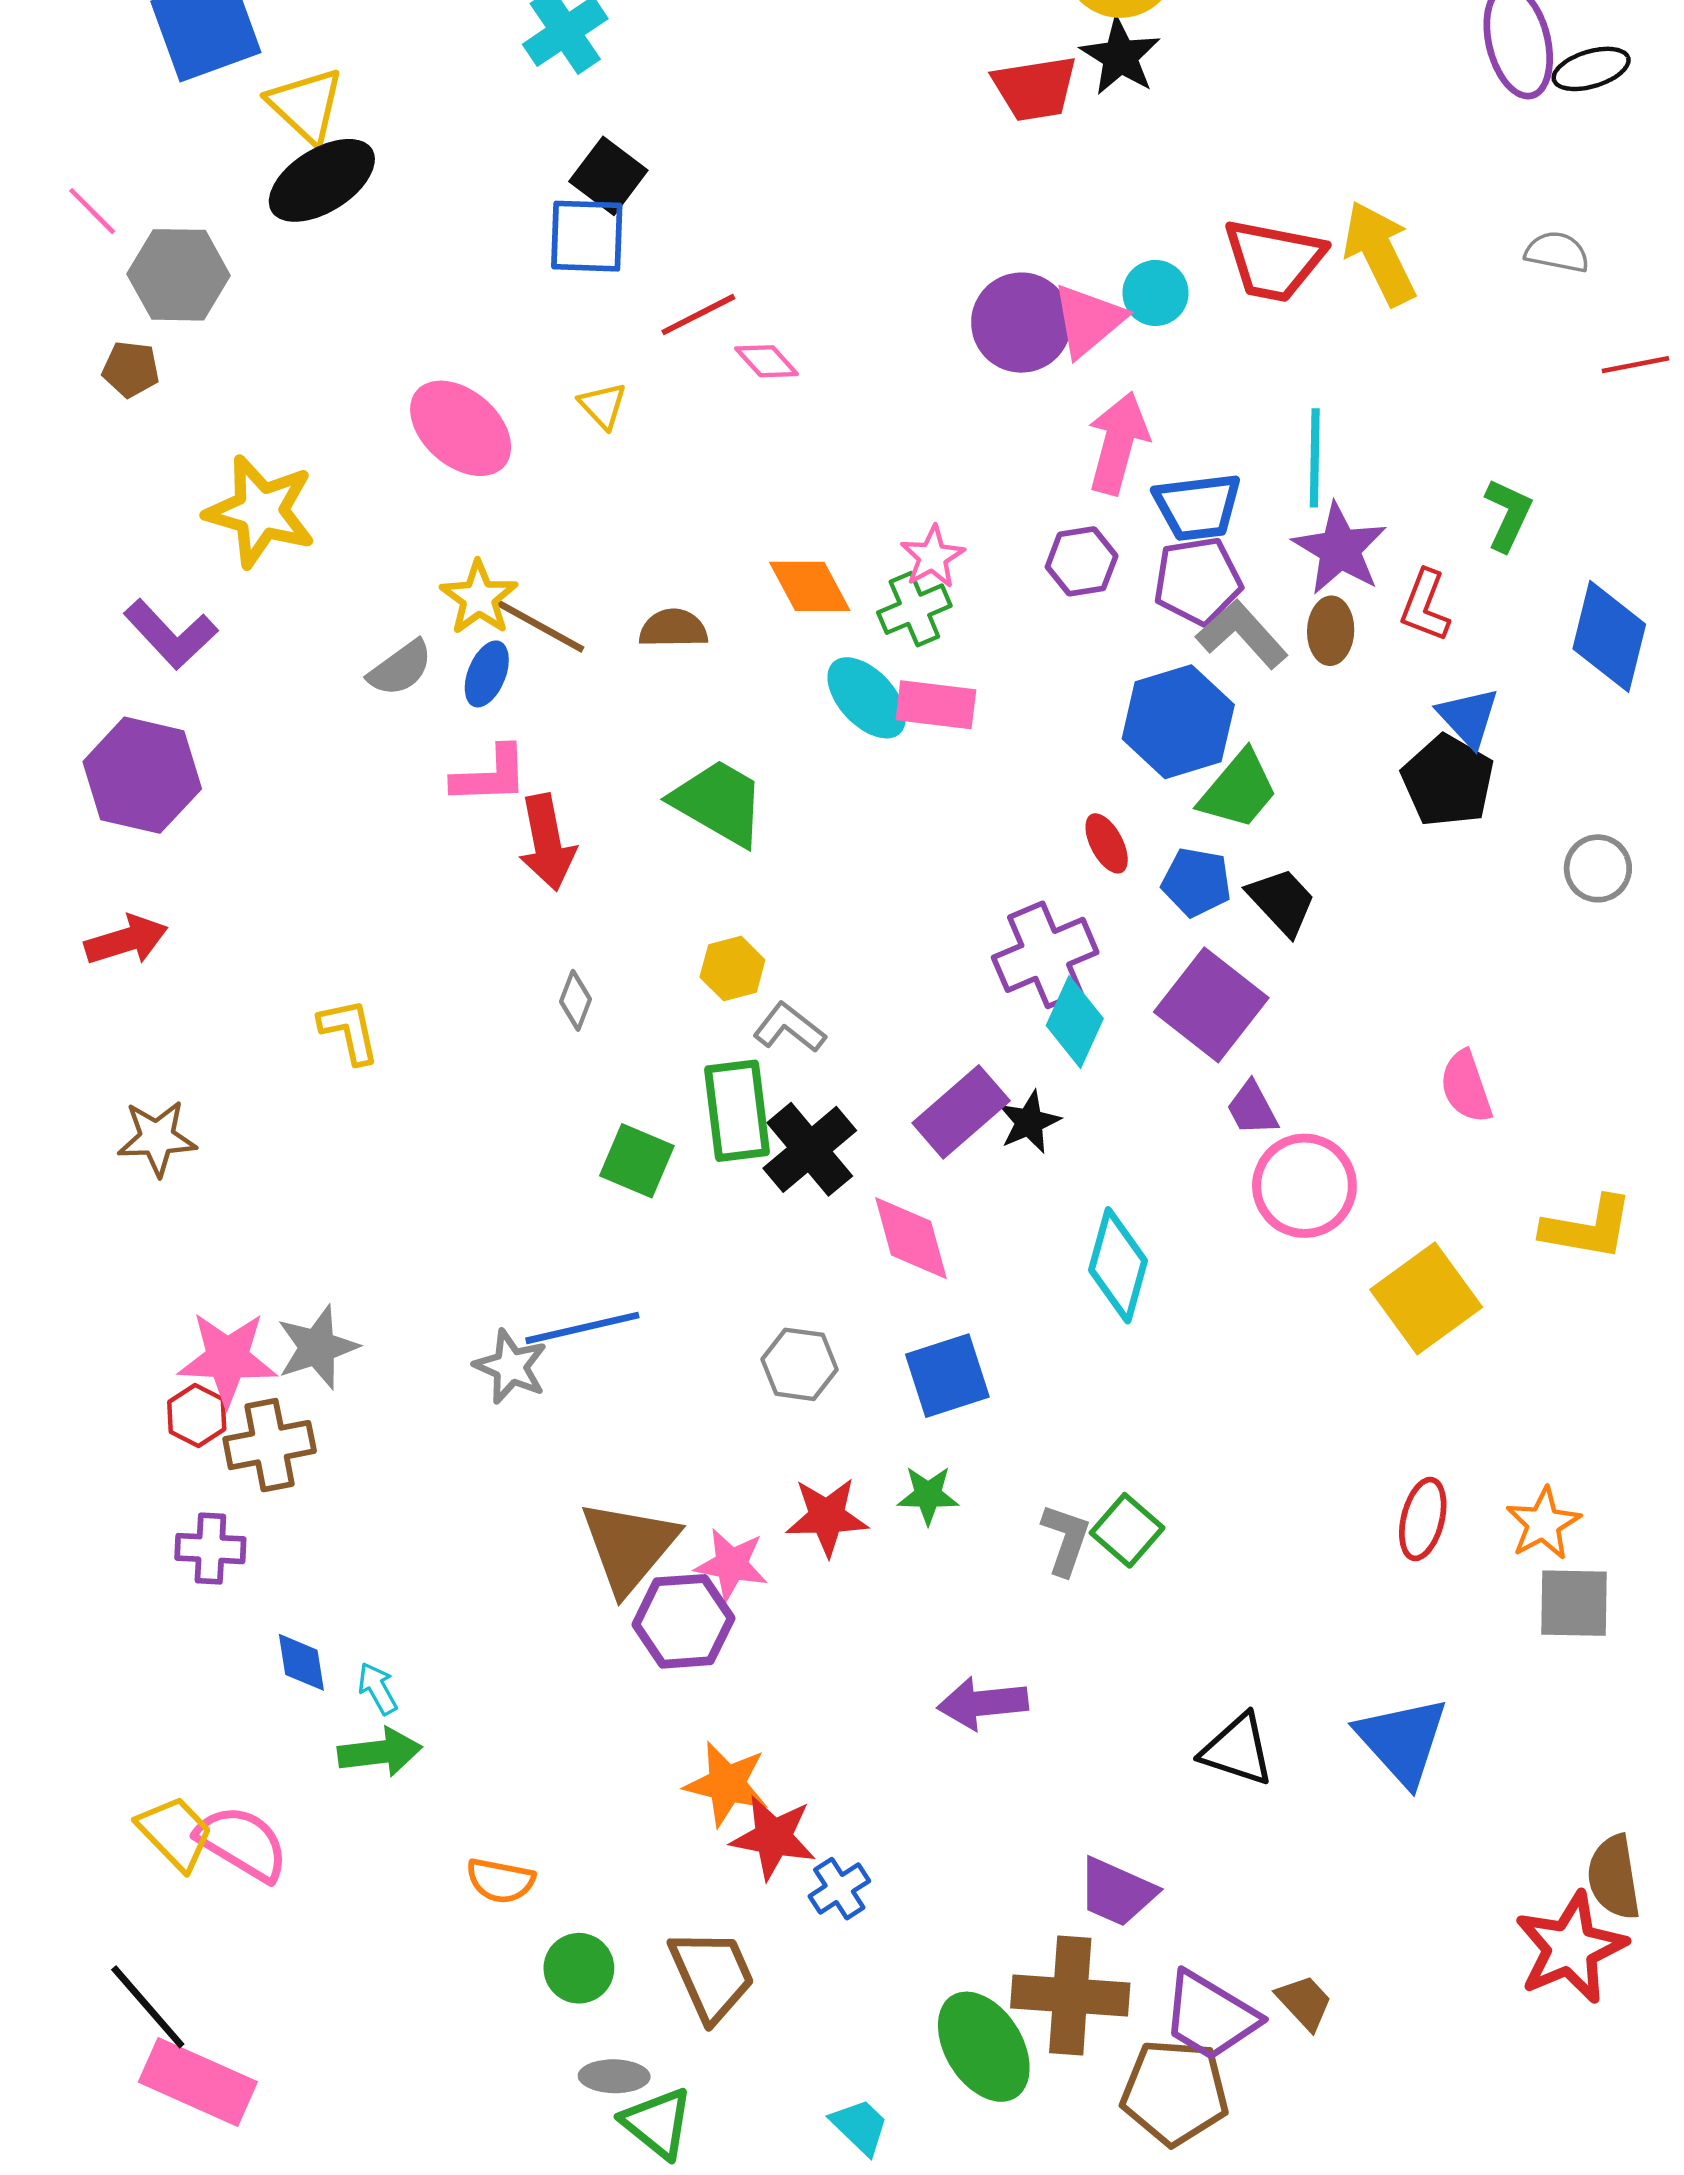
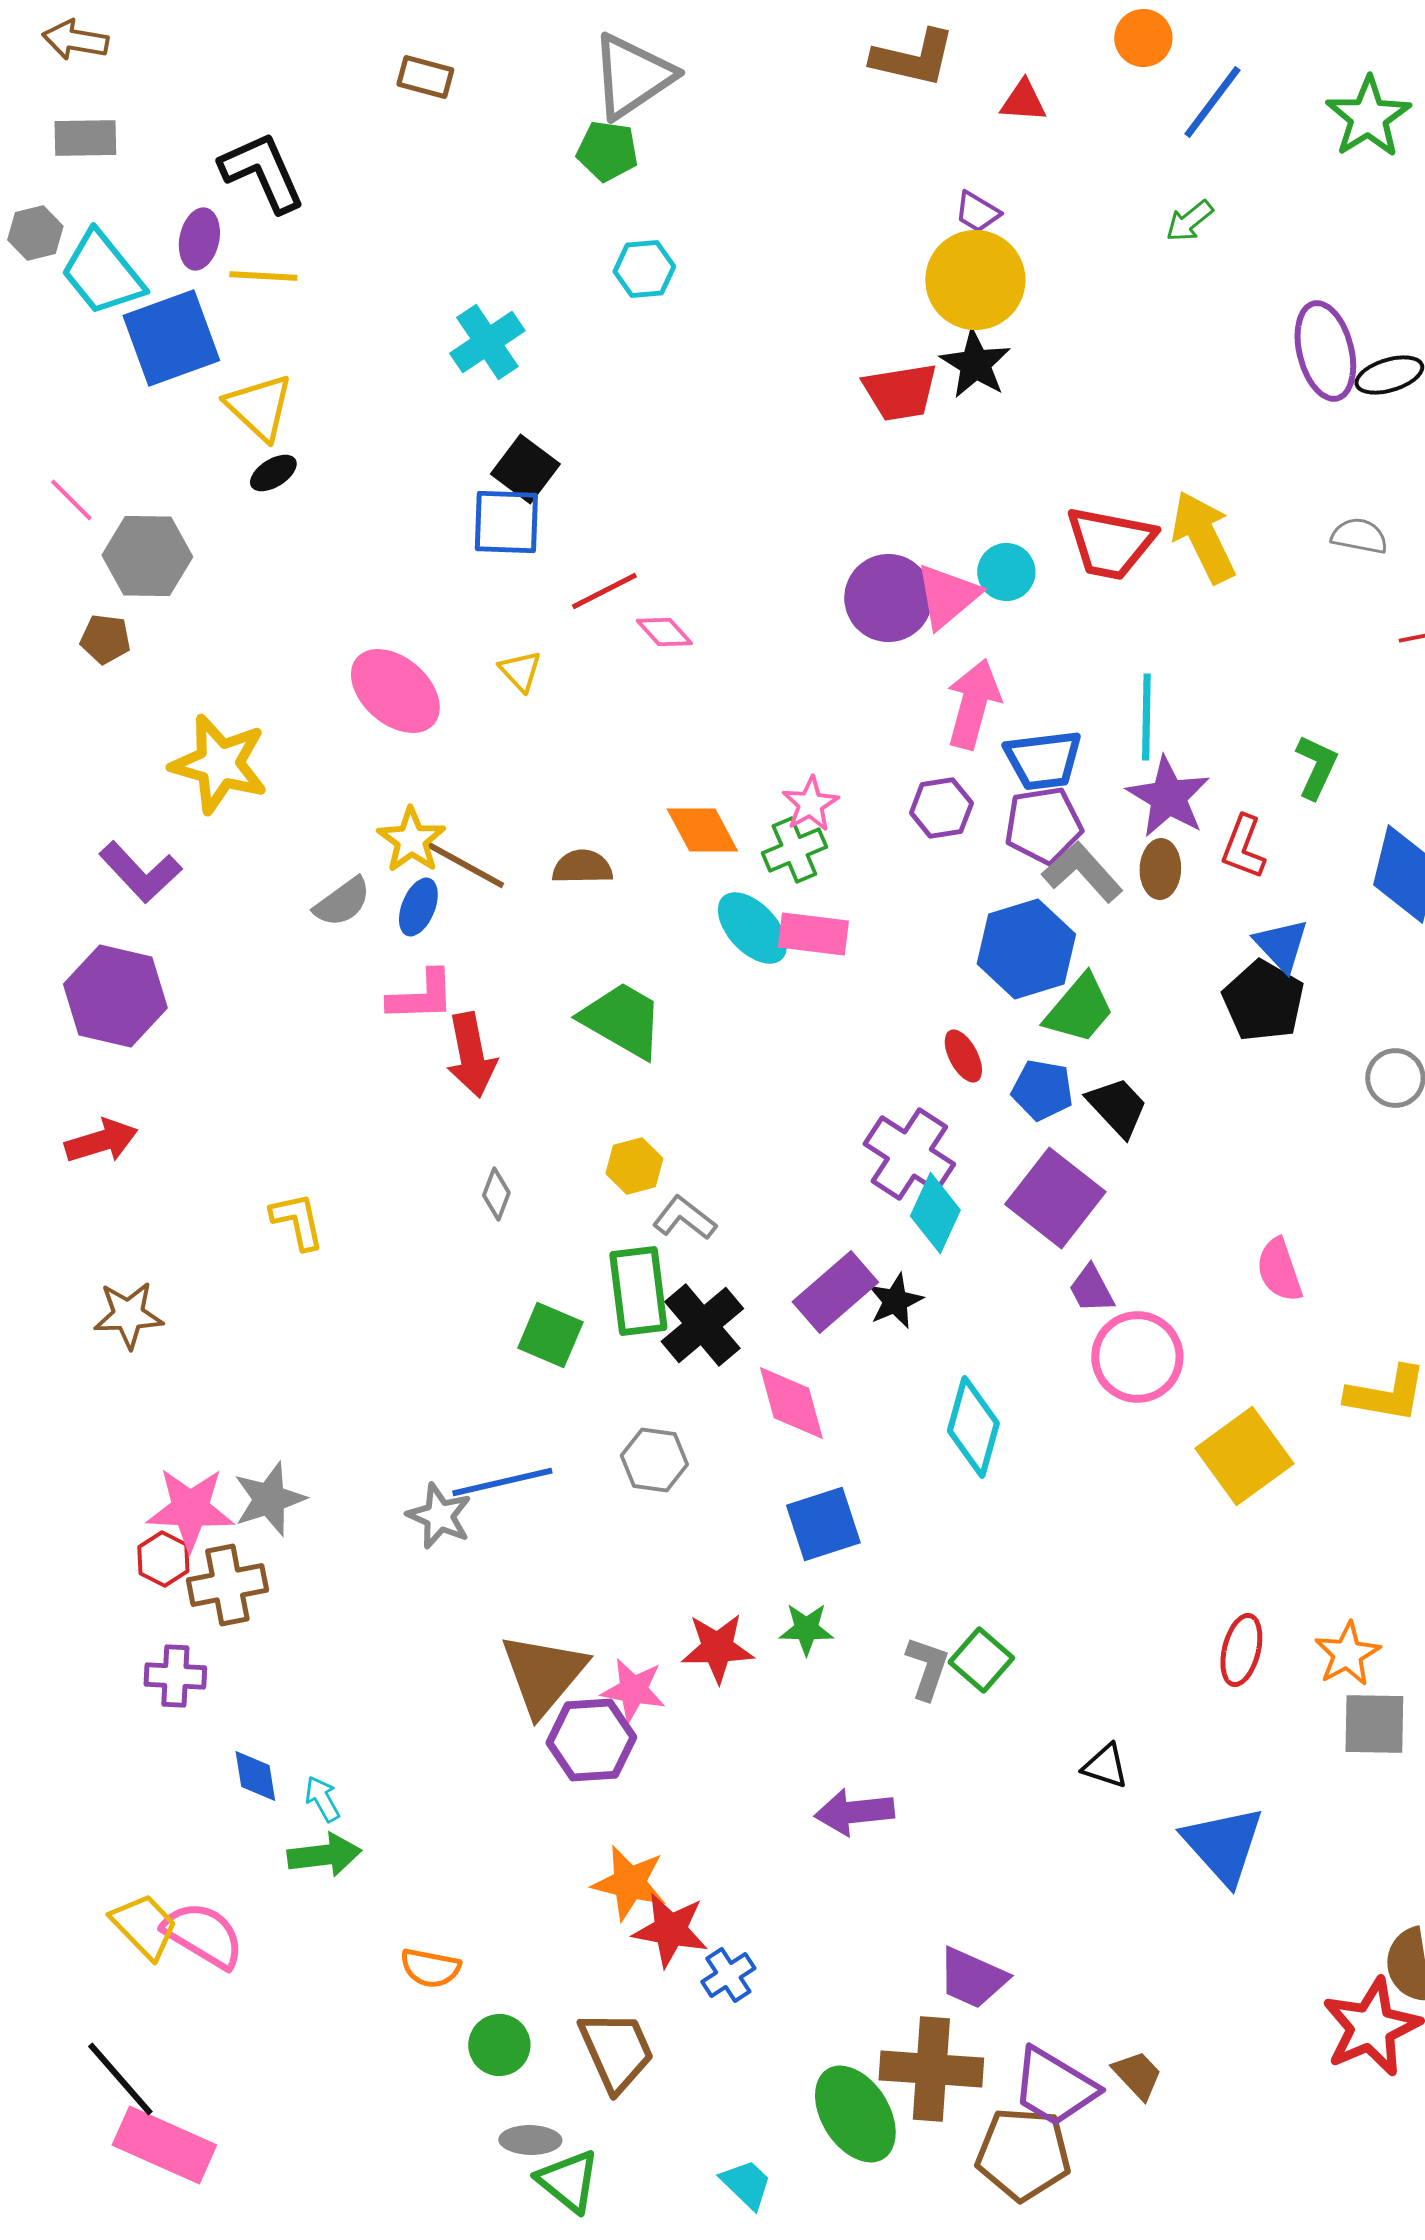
black ellipse: (322, 180) -> (273, 473), size x0.5
purple cross: (1045, 955) -> (909, 1154), turned -34
gray hexagon: (800, 1364) -> (654, 1460), moved
black triangle: (1237, 1750) -> (1105, 1766), moved, size x0.7

